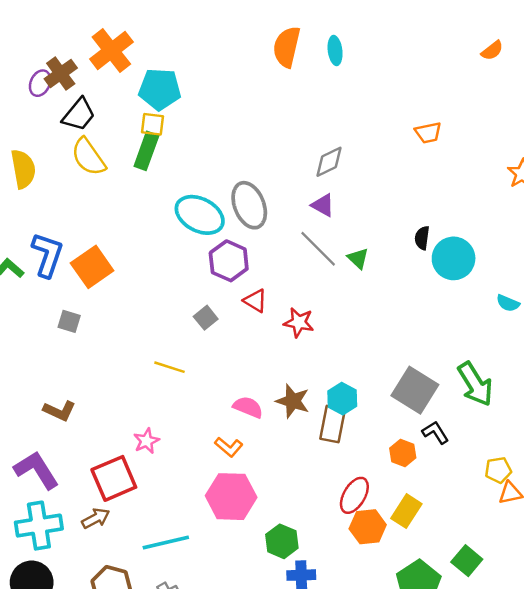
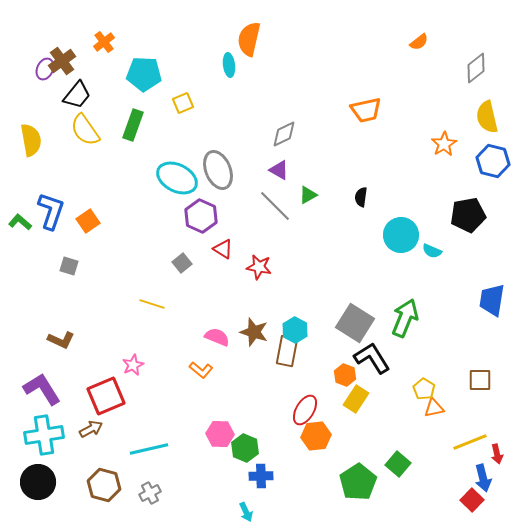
orange cross: (111, 51) -> (104, 42), size x0.6
cyan ellipse: (335, 51) -> (229, 65), moved
yellow square: (153, 124) -> (183, 103), moved, turned -30
orange trapezoid: (428, 133) -> (366, 110), size x1.4
green triangle: (358, 258) -> (308, 195), moved, turned 48
cyan circle: (454, 258) -> (401, 235), moved
orange square: (92, 267) -> (88, 221), size x0.7
green arrow: (475, 384) -> (405, 318), turned -126
black L-shape: (435, 432) -> (372, 358), size x1.6
yellow pentagon: (498, 470) -> (424, 389), turned -30
pink hexagon: (231, 497) -> (220, 434), moved, size x0.7
yellow rectangle: (406, 511) -> (356, 399), moved

